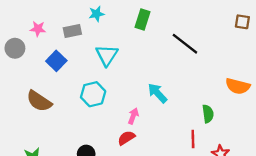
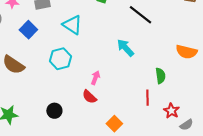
cyan triangle: (107, 55) -> (72, 25), turned -30
cyan arrow: (157, 93) -> (125, 48), moved
red semicircle: (126, 138) -> (89, 97), turned -105

